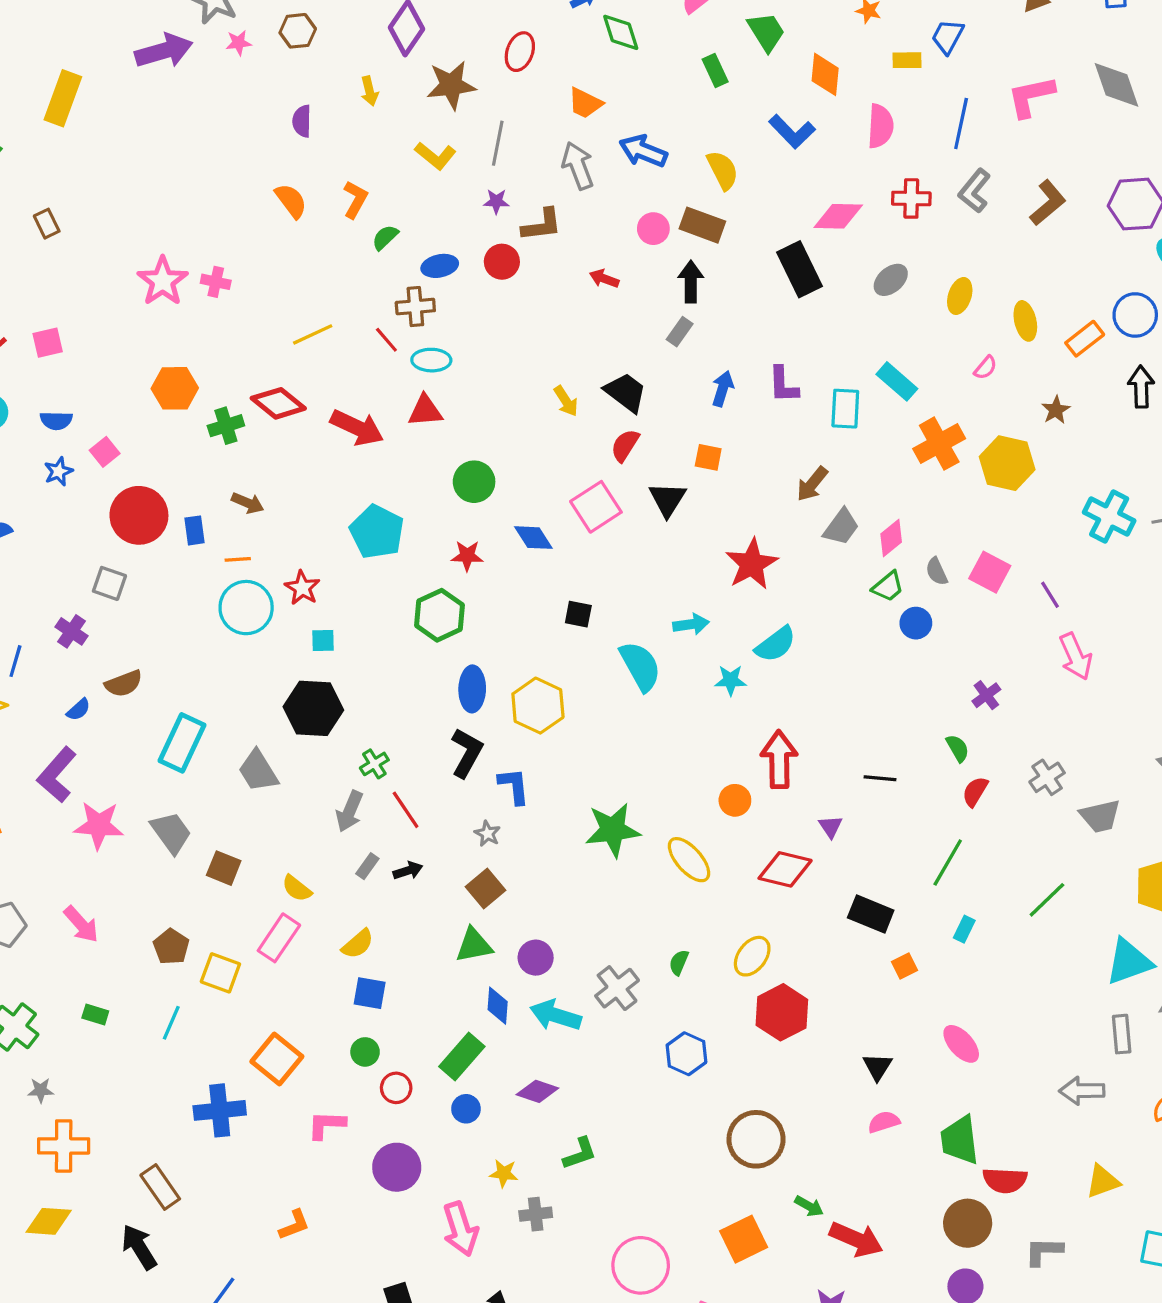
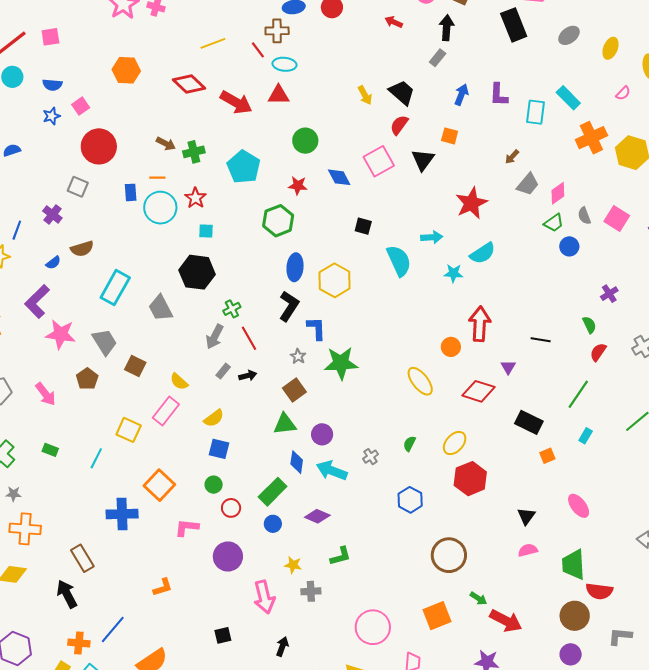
green cross: (226, 426) -> (194, 152), moved
brown arrow: (812, 484) -> (512, 157), size x0.7
blue rectangle: (195, 530) -> (131, 192), moved
green star: (613, 830) -> (341, 363), moved
brown pentagon: (171, 947) -> (87, 379), moved
gray cross: (617, 988) -> (371, 457), size x0.6

